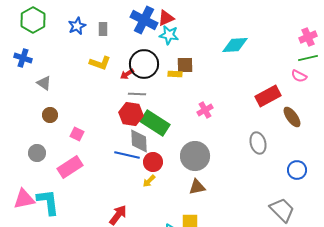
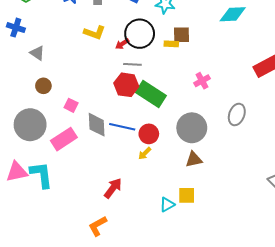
gray diamond: (139, 141) -> (97, 125), moved
gray ellipse: (258, 143) -> (237, 114), moved, turned 35
gray circle: (37, 153) -> (30, 125), size x1.8

